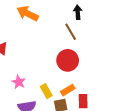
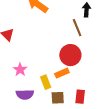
orange rectangle: (68, 90) -> (62, 73), moved

